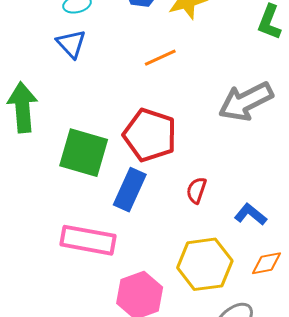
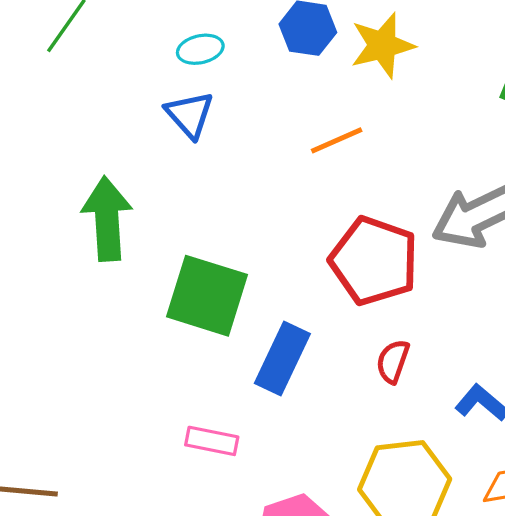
red pentagon: (150, 135) -> (374, 261), moved
pink rectangle: (88, 240) -> (212, 441), size x0.6

